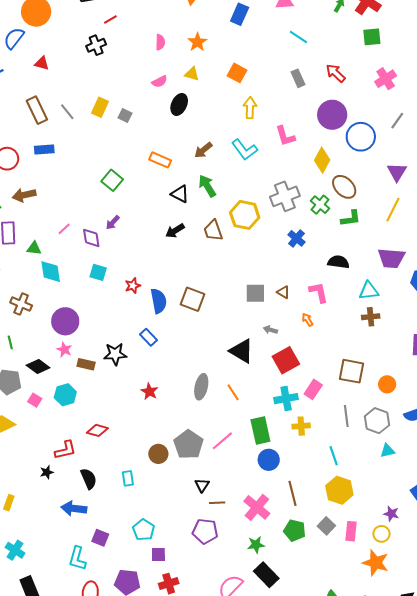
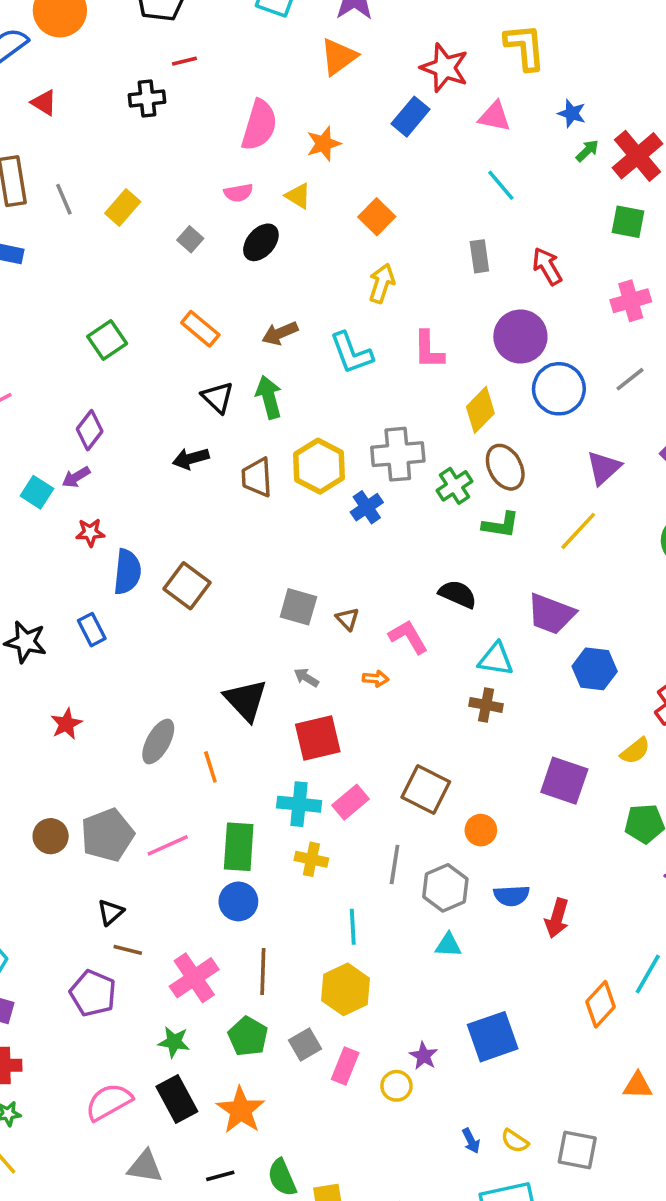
pink semicircle: (160, 42) -> (259, 125), size x1.8
gray square: (125, 115) -> (190, 239), moved
purple arrow: (113, 222) -> (76, 477), moved
purple diamond: (91, 238) -> (90, 430), moved, turned 30
blue cross: (297, 238) -> (367, 507), moved
pink L-shape: (319, 292) -> (408, 637), turned -35
orange arrow: (308, 320) -> (376, 679), turned 112
orange star: (376, 563) -> (241, 1110), moved

